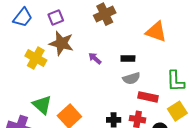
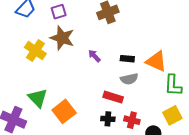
orange triangle: (156, 32) -> (156, 61), moved
red rectangle: (148, 97) -> (113, 97), moved

